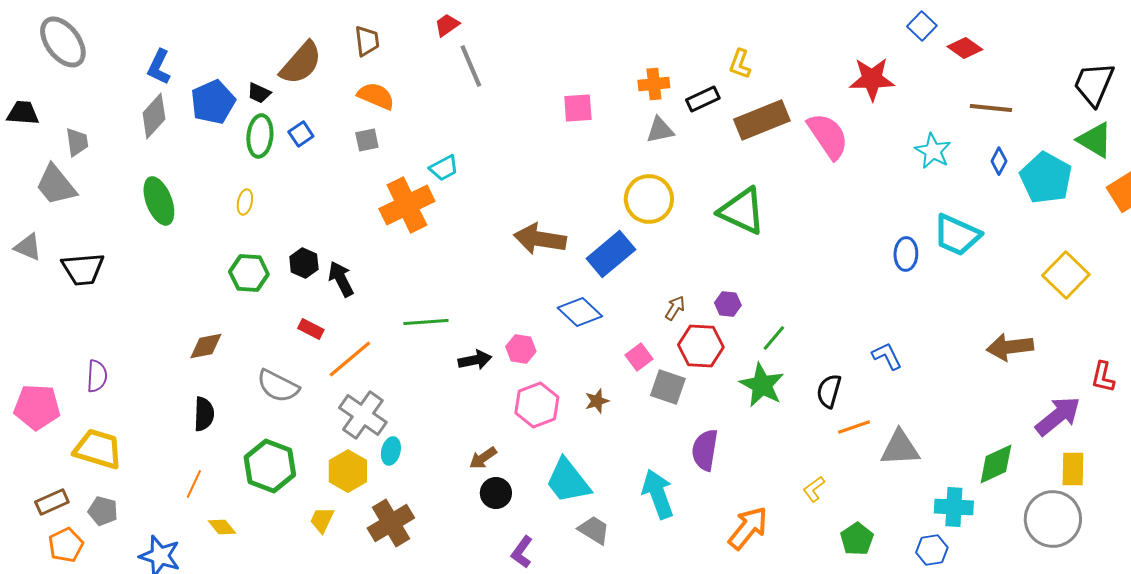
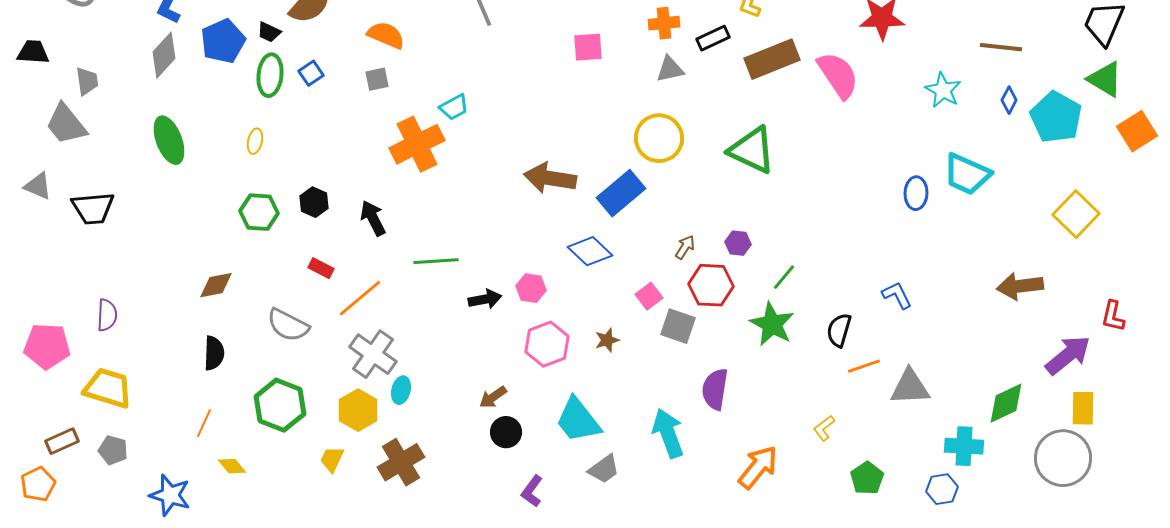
black arrow: (341, 279) -> (373, 218), moved
gray trapezoid: (594, 530) -> (604, 469), turned 112
orange pentagon: (66, 545) -> (38, 484), moved

